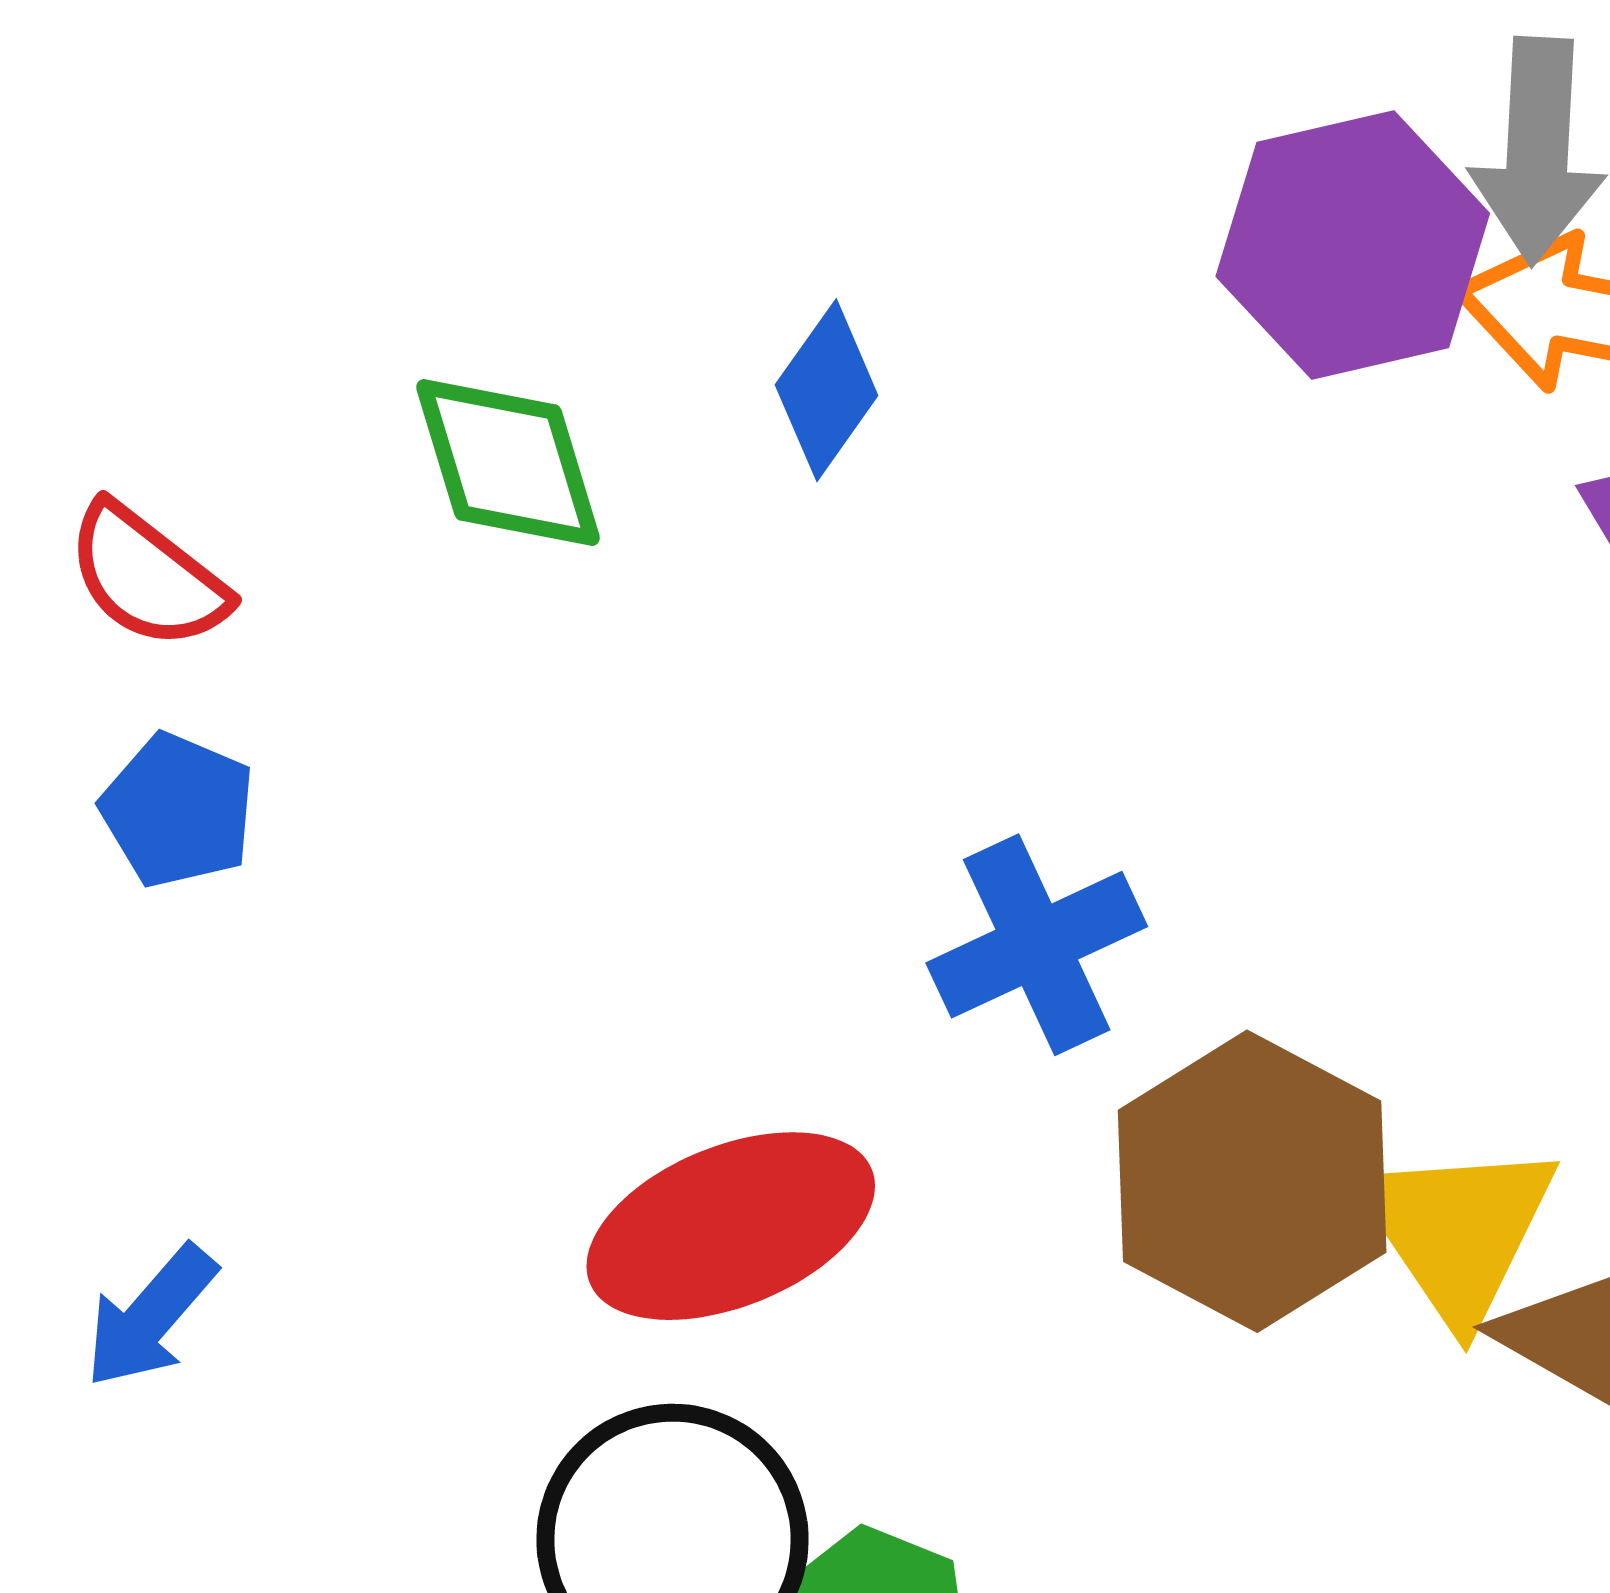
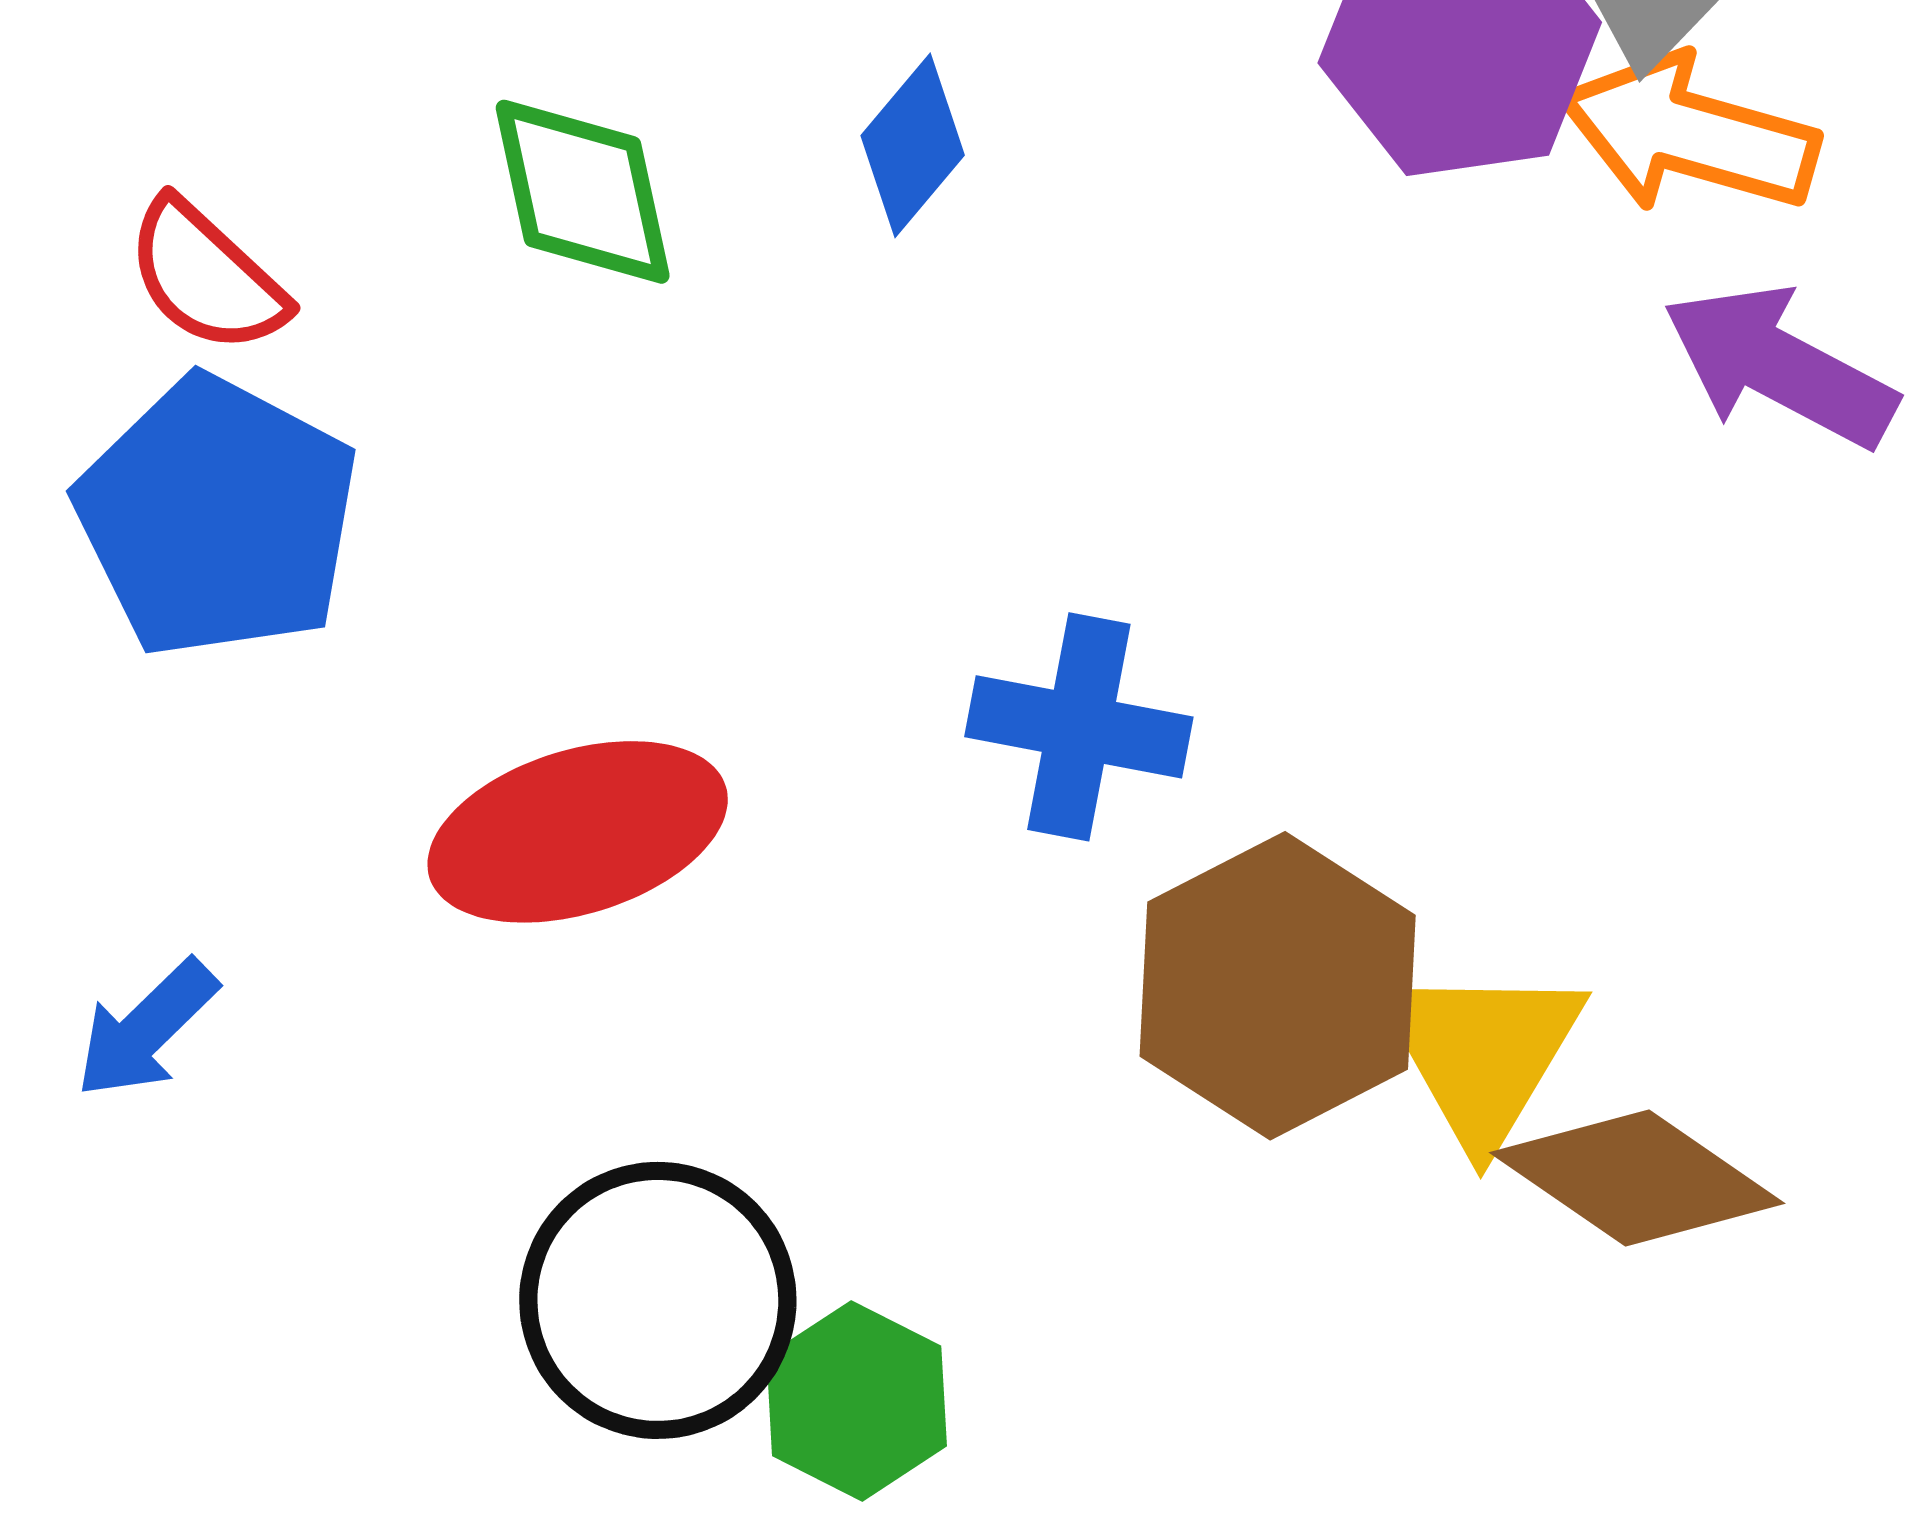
blue pentagon: (178, 810) -> (217, 517), size x1.8
blue cross: (1037, 945) -> (1079, 727), turned 31
red ellipse: (731, 1226) -> (578, 832), moved

